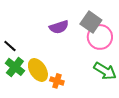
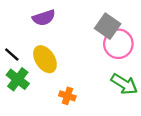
purple semicircle: (59, 27) -> (44, 18), moved
yellow ellipse: (38, 70) -> (45, 59), moved

